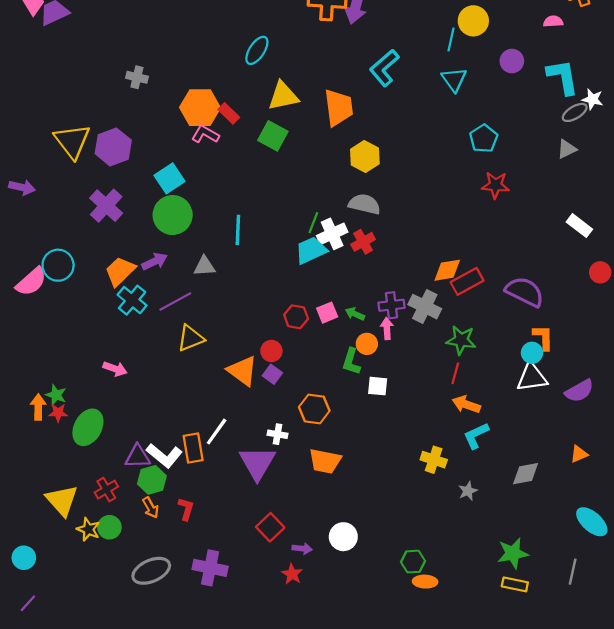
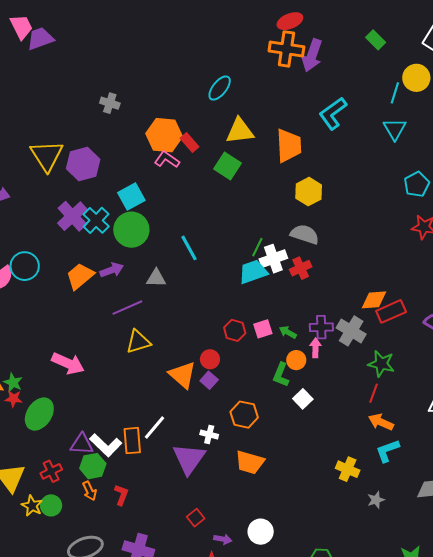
cyan line: (238, 230) -> (189, 248), turned -36
cyan cross: (132, 300) -> (96, 220), moved
pink arrow: (115, 369) -> (68, 363), size x1.5
white square: (378, 386) -> (303, 399), turned 36
red square: (270, 527) -> (196, 518), size x0.7

